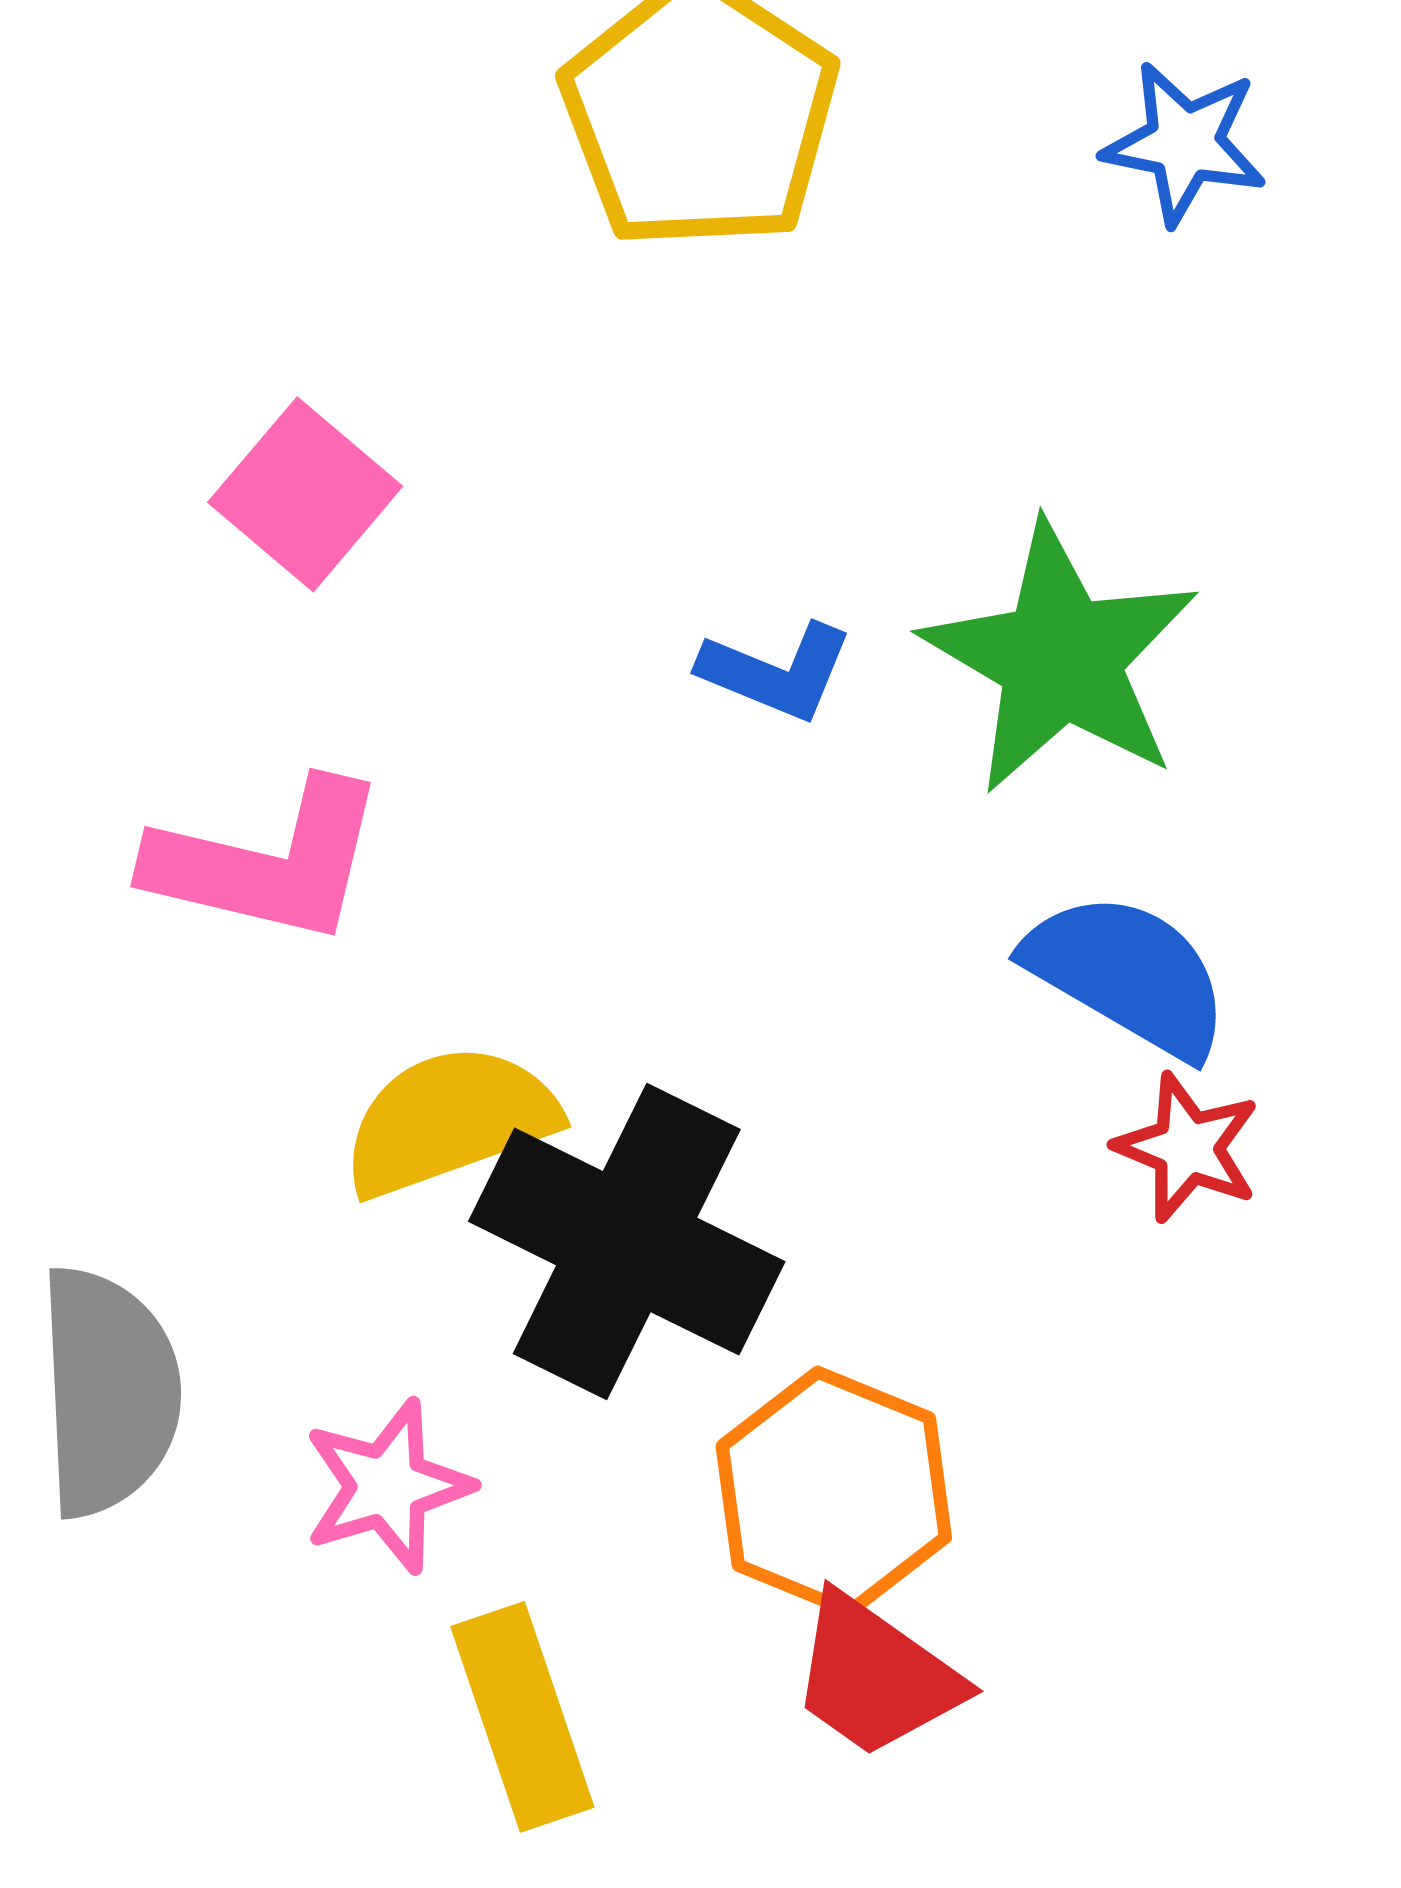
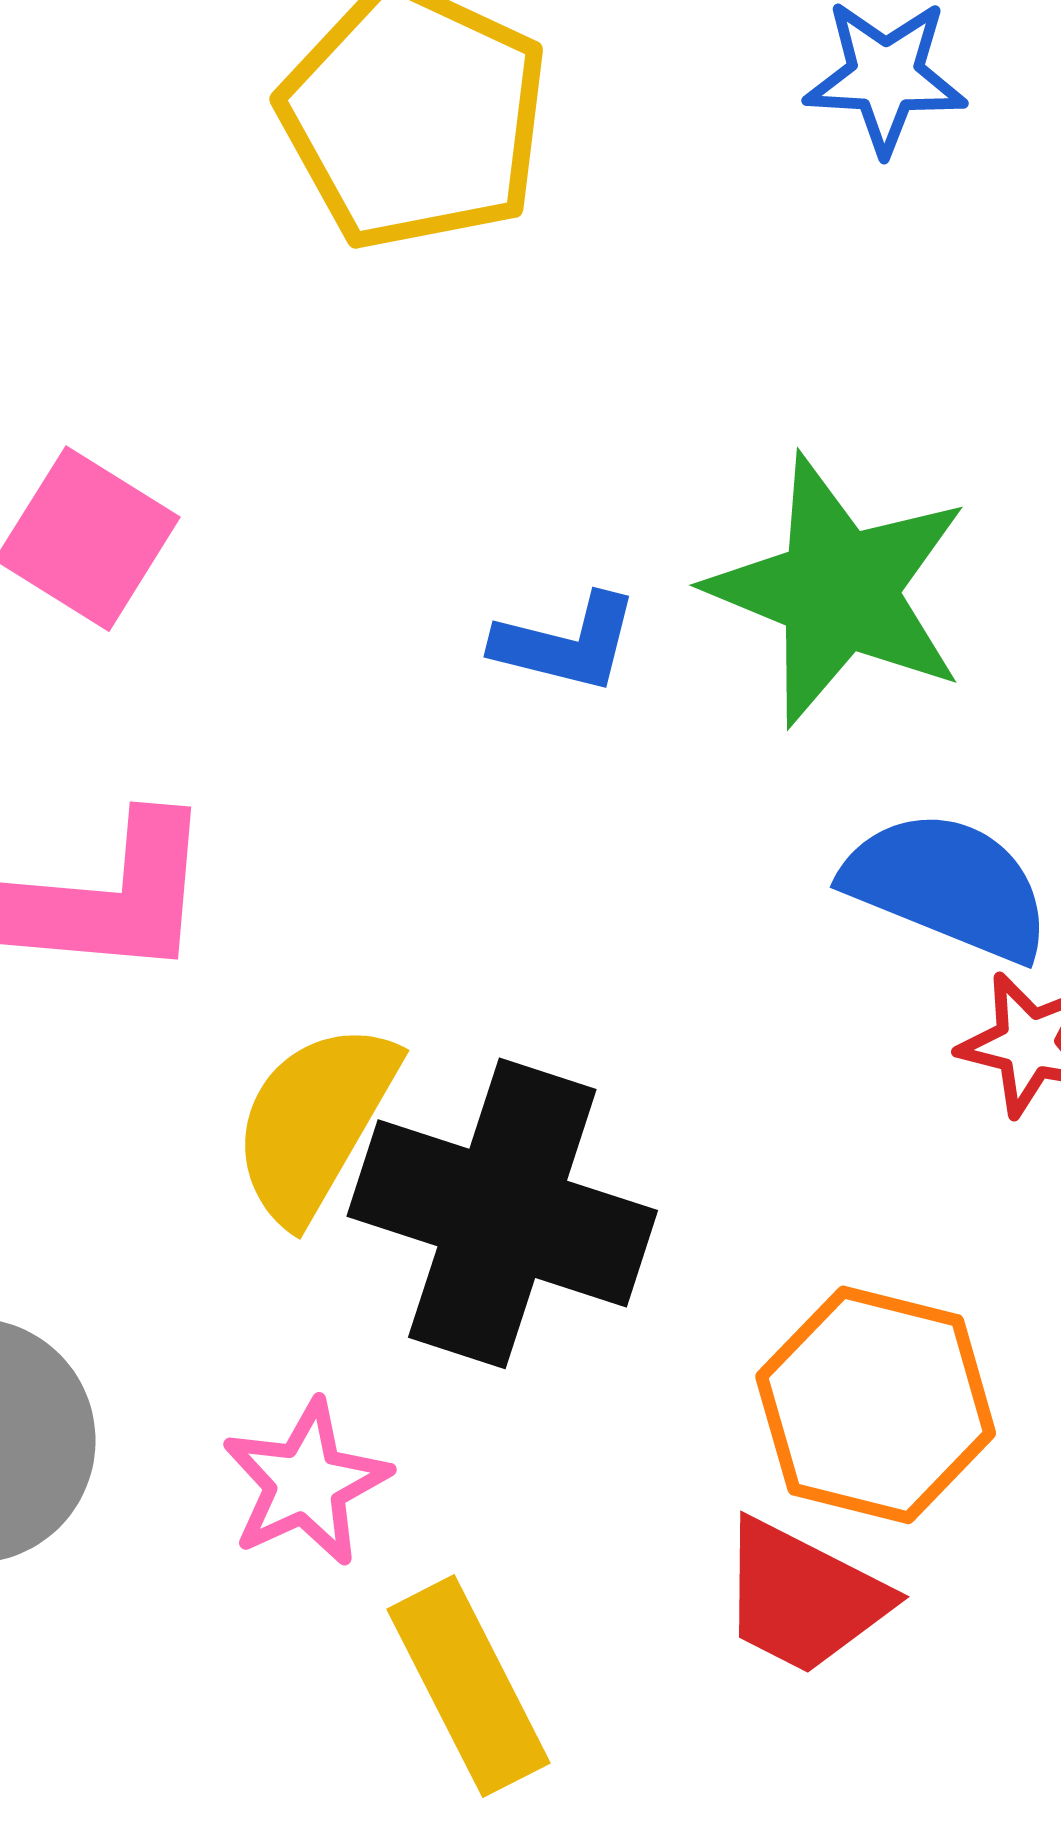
yellow semicircle: (450, 1120) -> (315, 1122), turned -32
orange hexagon: (834, 1492) -> (876, 1405), moved

